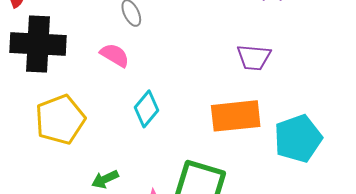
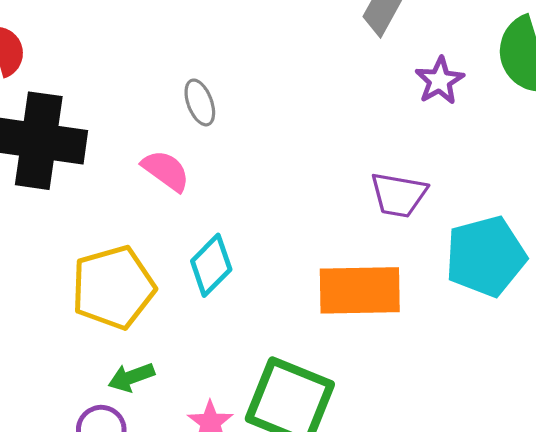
yellow pentagon: (60, 120) -> (113, 287), moved
cyan pentagon: (298, 139) -> (486, 256), moved

